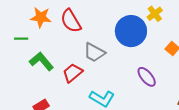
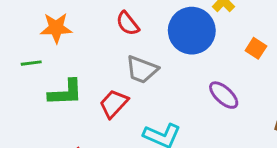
red semicircle: (71, 21) -> (128, 23), moved, size x0.7
green L-shape: (41, 61) -> (66, 93), turned 135

